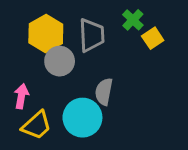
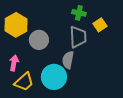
green cross: (133, 20) -> (79, 13), moved, turned -32
yellow hexagon: (46, 34) -> (16, 25), moved
gray trapezoid: (92, 35) -> (78, 37), moved

